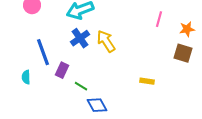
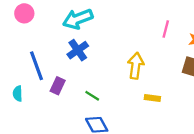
yellow arrow: (106, 41) -> (136, 66), moved, turned 40
green line: (81, 86) -> (92, 96), moved

